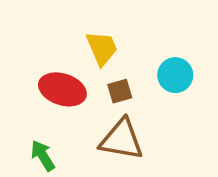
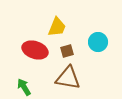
yellow trapezoid: (102, 48) -> (57, 27), turned 45

